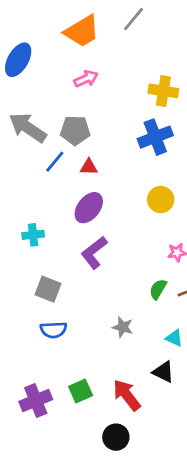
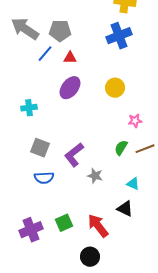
yellow circle: (161, 200) -> (115, 88), moved
purple L-shape: (94, 252) -> (74, 155), moved

